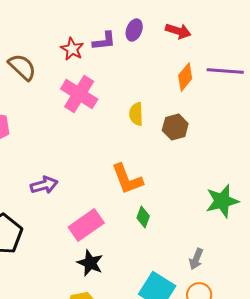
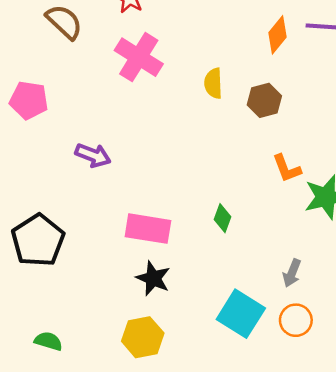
orange L-shape: (127, 179) -> (287, 168), moved, size x0.7
purple arrow: (44, 185) -> (93, 155), moved, turned 36
pink rectangle: (86, 225) -> (148, 229), turned 44

